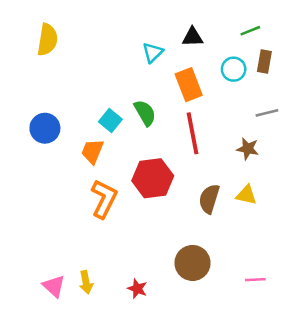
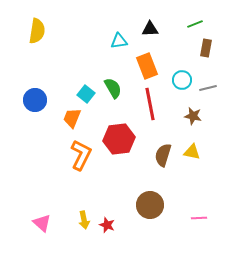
cyan triangle: (153, 52) -> (119, 41), turned 36
cyan circle: (234, 69) -> (182, 80), moved
yellow arrow: (86, 282) -> (84, 220), moved

